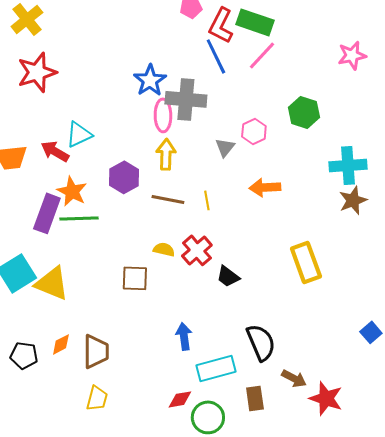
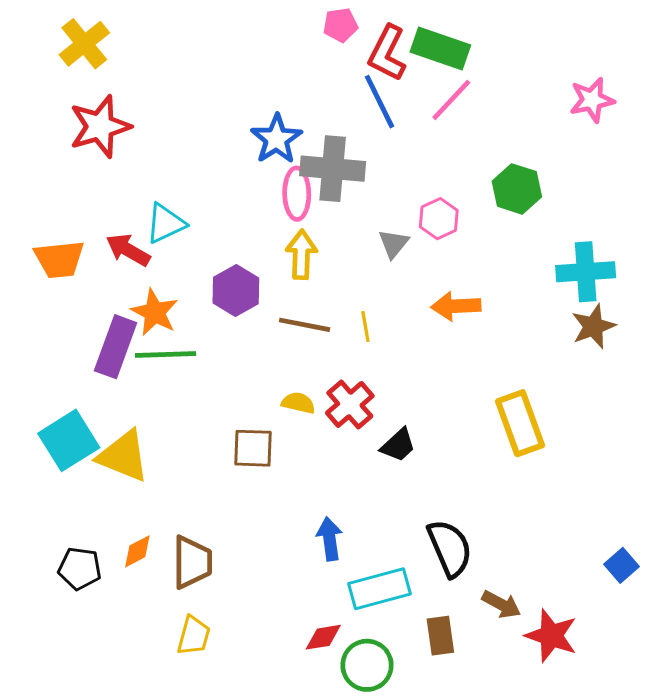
black trapezoid: (228, 276) -> (398, 445), turned -80
blue square: (371, 332) -> (622, 565), moved

